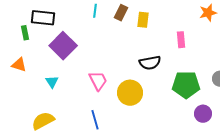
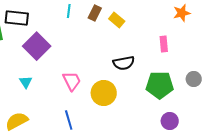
yellow rectangle: (143, 20) -> (117, 20), turned -56
pink rectangle: (181, 40) -> (164, 44), moved
purple circle: (203, 114) -> (170, 121), moved

